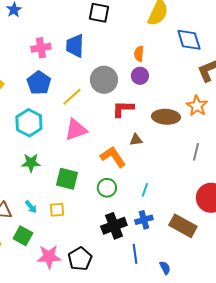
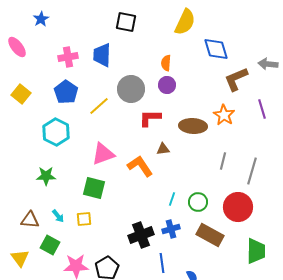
pink triangle: (76, 130) -> (103, 154), moved
green star: (31, 163) -> (46, 176), moved
green circle: (107, 188) -> (198, 202), moved

